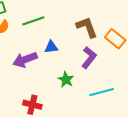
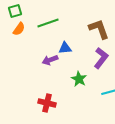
purple arrow: (25, 60) -> (50, 60), moved, size x0.7

